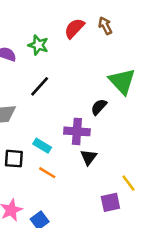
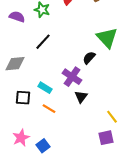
purple cross: (77, 131) -> (72, 77), turned 30
purple square: (110, 202) -> (106, 138), moved

